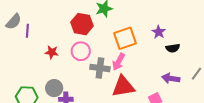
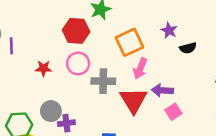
pink arrow: (119, 62) -> (140, 69), moved
purple arrow: (171, 78) -> (162, 90), moved
red triangle: (123, 86) -> (133, 100), turned -45

